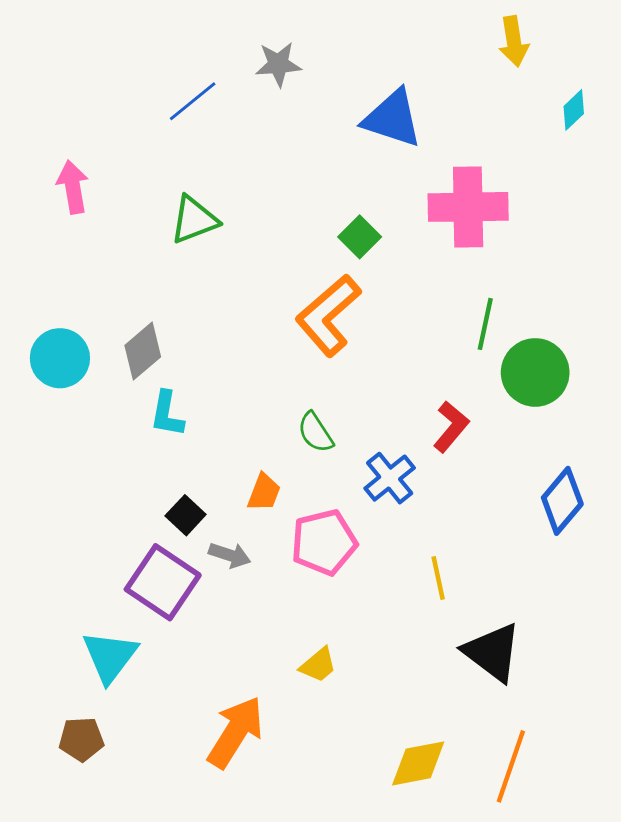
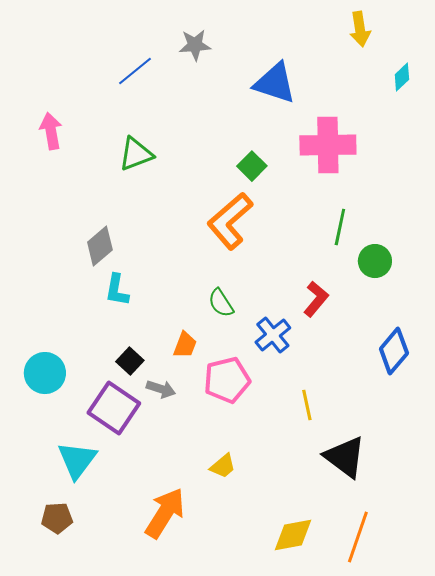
cyan circle: (60, 358) -> (45, 373), moved
green circle: (535, 372) -> (375, 261), size x0.7

